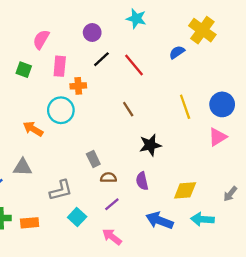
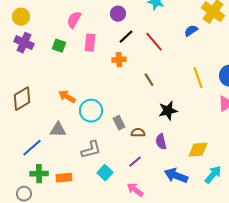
orange cross: (78, 86) -> (119, 60), moved
cyan circle: (61, 110) -> (91, 111), moved
brown semicircle: (108, 178) -> (138, 133), moved
cyan arrow: (202, 219) -> (213, 175), turned 126

